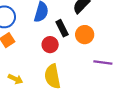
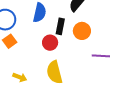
black rectangle: (62, 28) -> (60, 26), turned 42

